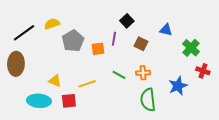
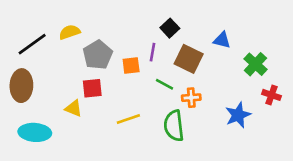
brown square: (141, 44) -> (189, 59), size x1.5
green line: (119, 75) -> (165, 84), moved
yellow line: (87, 84) -> (128, 119), moved
green semicircle: (148, 100) -> (174, 126), moved
cyan ellipse: (39, 101) -> (35, 132), moved
red square: (69, 101) -> (92, 88), moved

